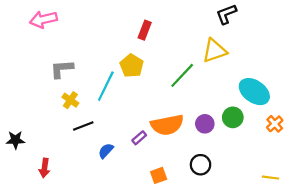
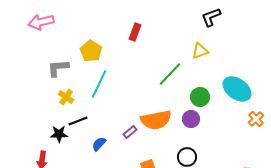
yellow triangle: (214, 51) -> (200, 51), size x0.7
yellow pentagon: (132, 66) -> (91, 51), moved
green circle: (233, 117) -> (200, 97), moved
black star: (15, 140) -> (59, 134), moved

